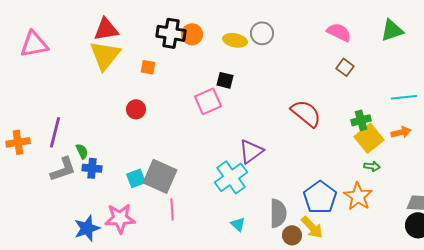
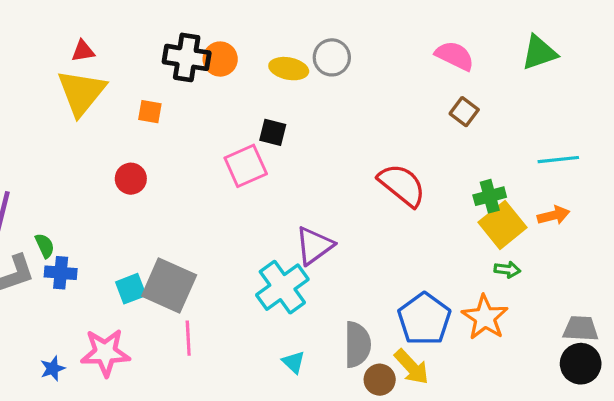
red triangle: (106, 29) -> (83, 51), size x0.6
blue star: (87, 228) -> (53, 368), size x0.6

